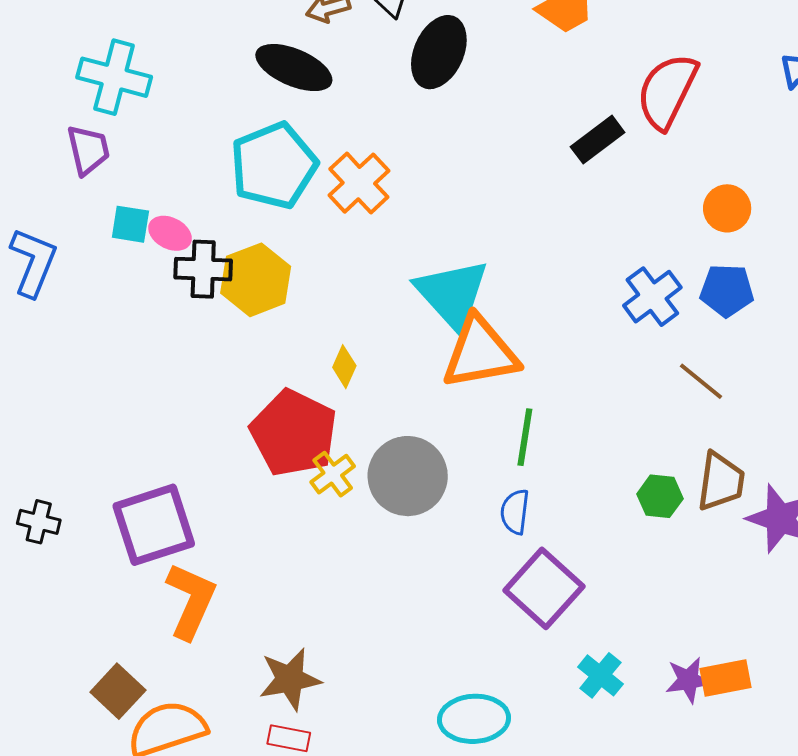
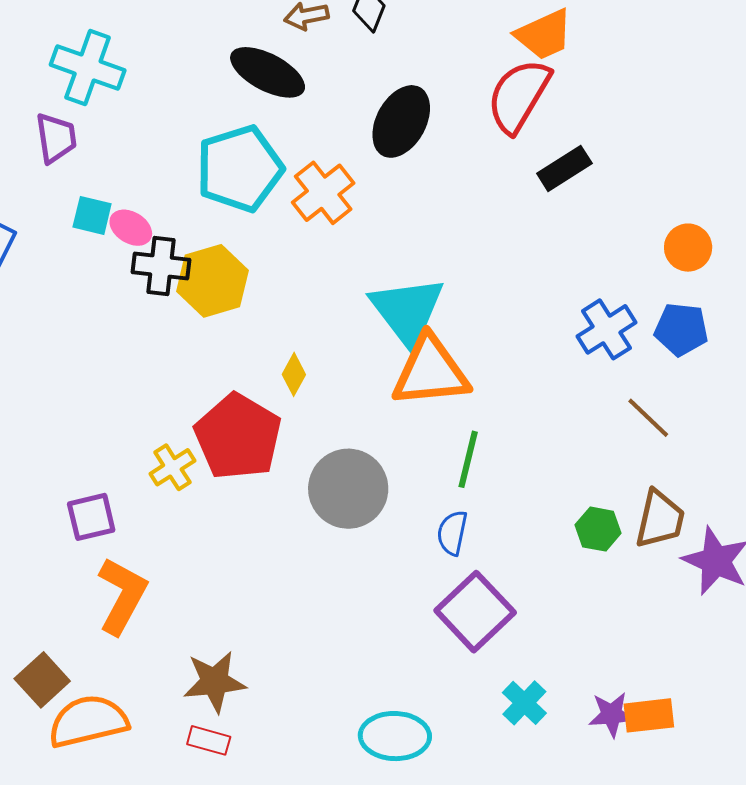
black ellipse: (439, 52) -> (401, 121), moved
red semicircle: (667, 91) -> (519, 96), moved
yellow cross: (333, 474) -> (172, 467), moved
purple square: (154, 525) -> (91, 517), size x0.6

